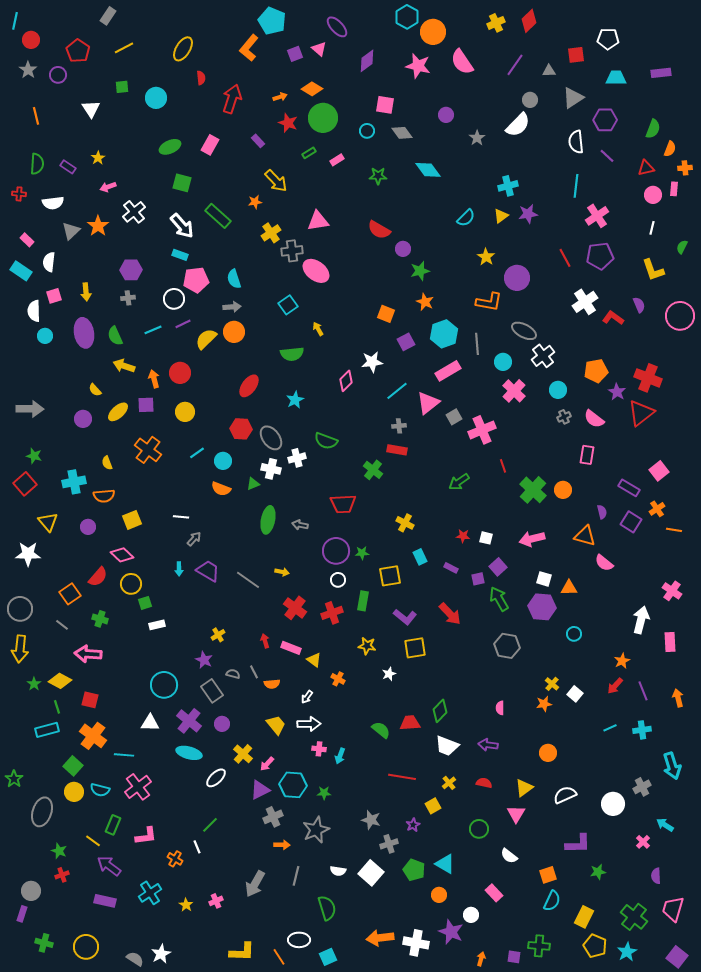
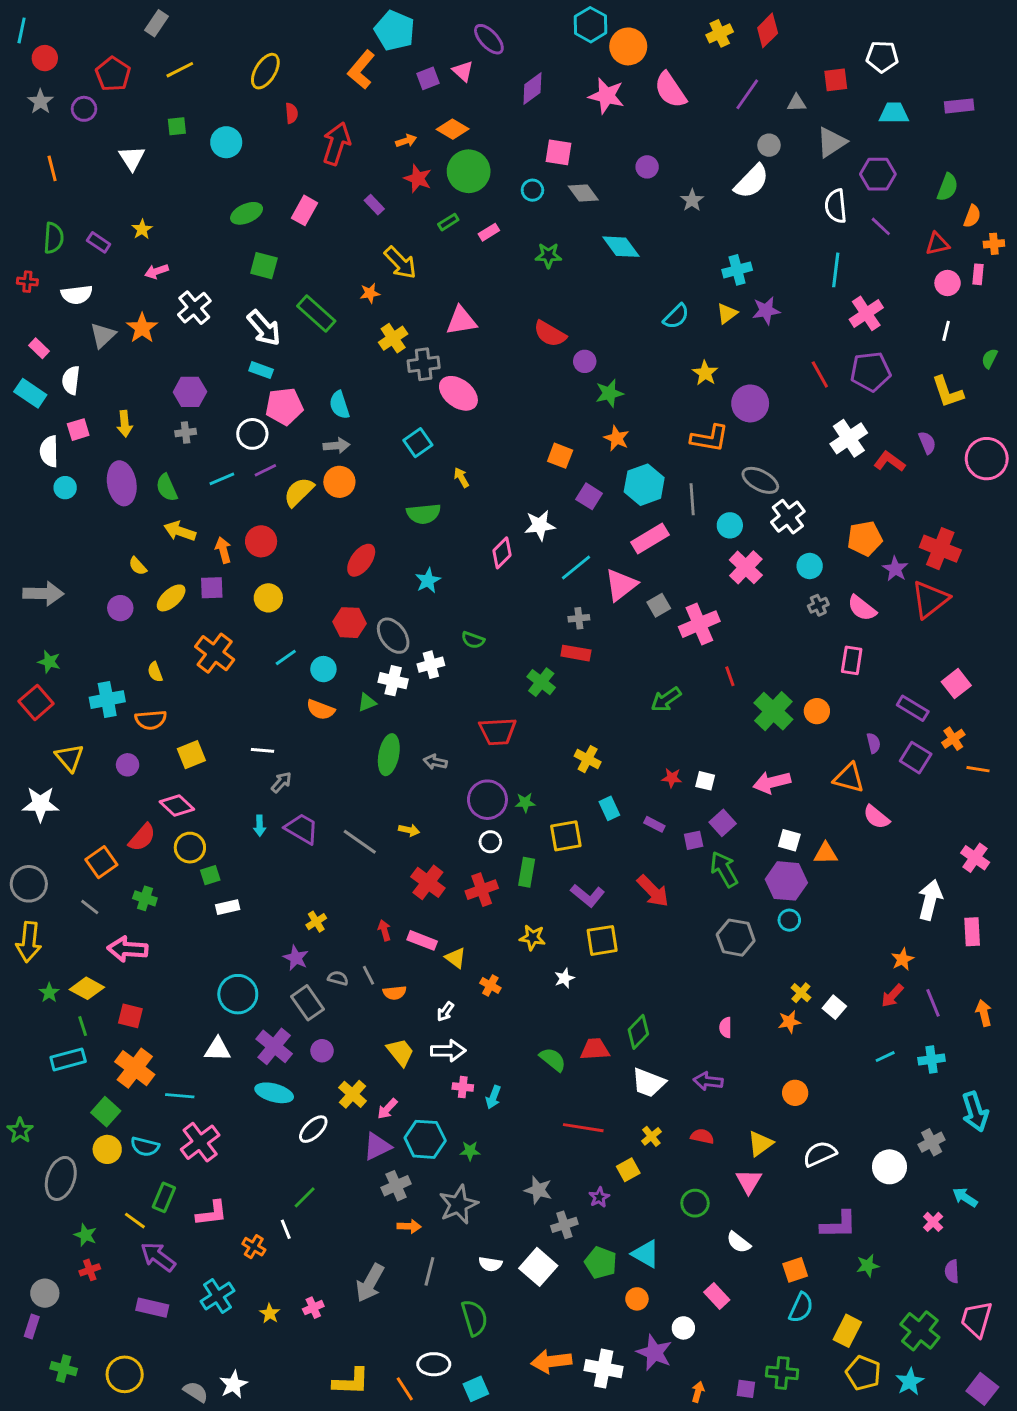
purple square: (406, 342) -> (589, 496), turned -30
green semicircle: (326, 441) -> (473, 640), size x0.7
cyan circle: (574, 634) -> (789, 920), moved

